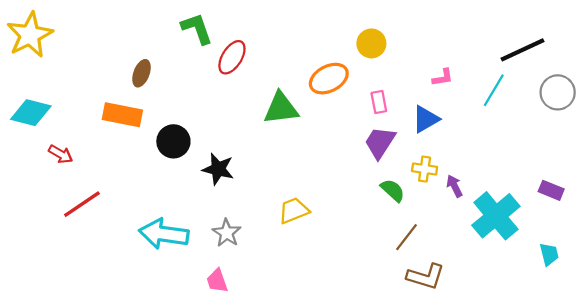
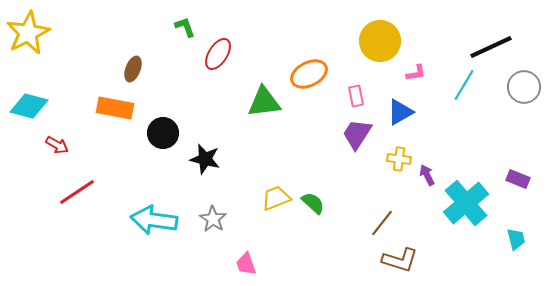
green L-shape: (197, 29) -> (185, 27), size x0.7
yellow circle: (371, 43) -> (380, 41), moved, size x1.5
green semicircle: (393, 190) -> (313, 203), moved
pink trapezoid: (217, 281) -> (246, 264), moved

